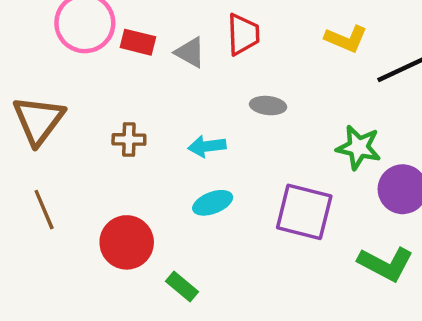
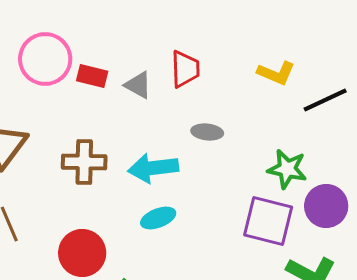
brown cross: (129, 139) -> (84, 162), size x1.5
cyan arrow: (207, 146) -> (153, 168), size x1.5
purple square: (304, 212) -> (268, 221), moved

